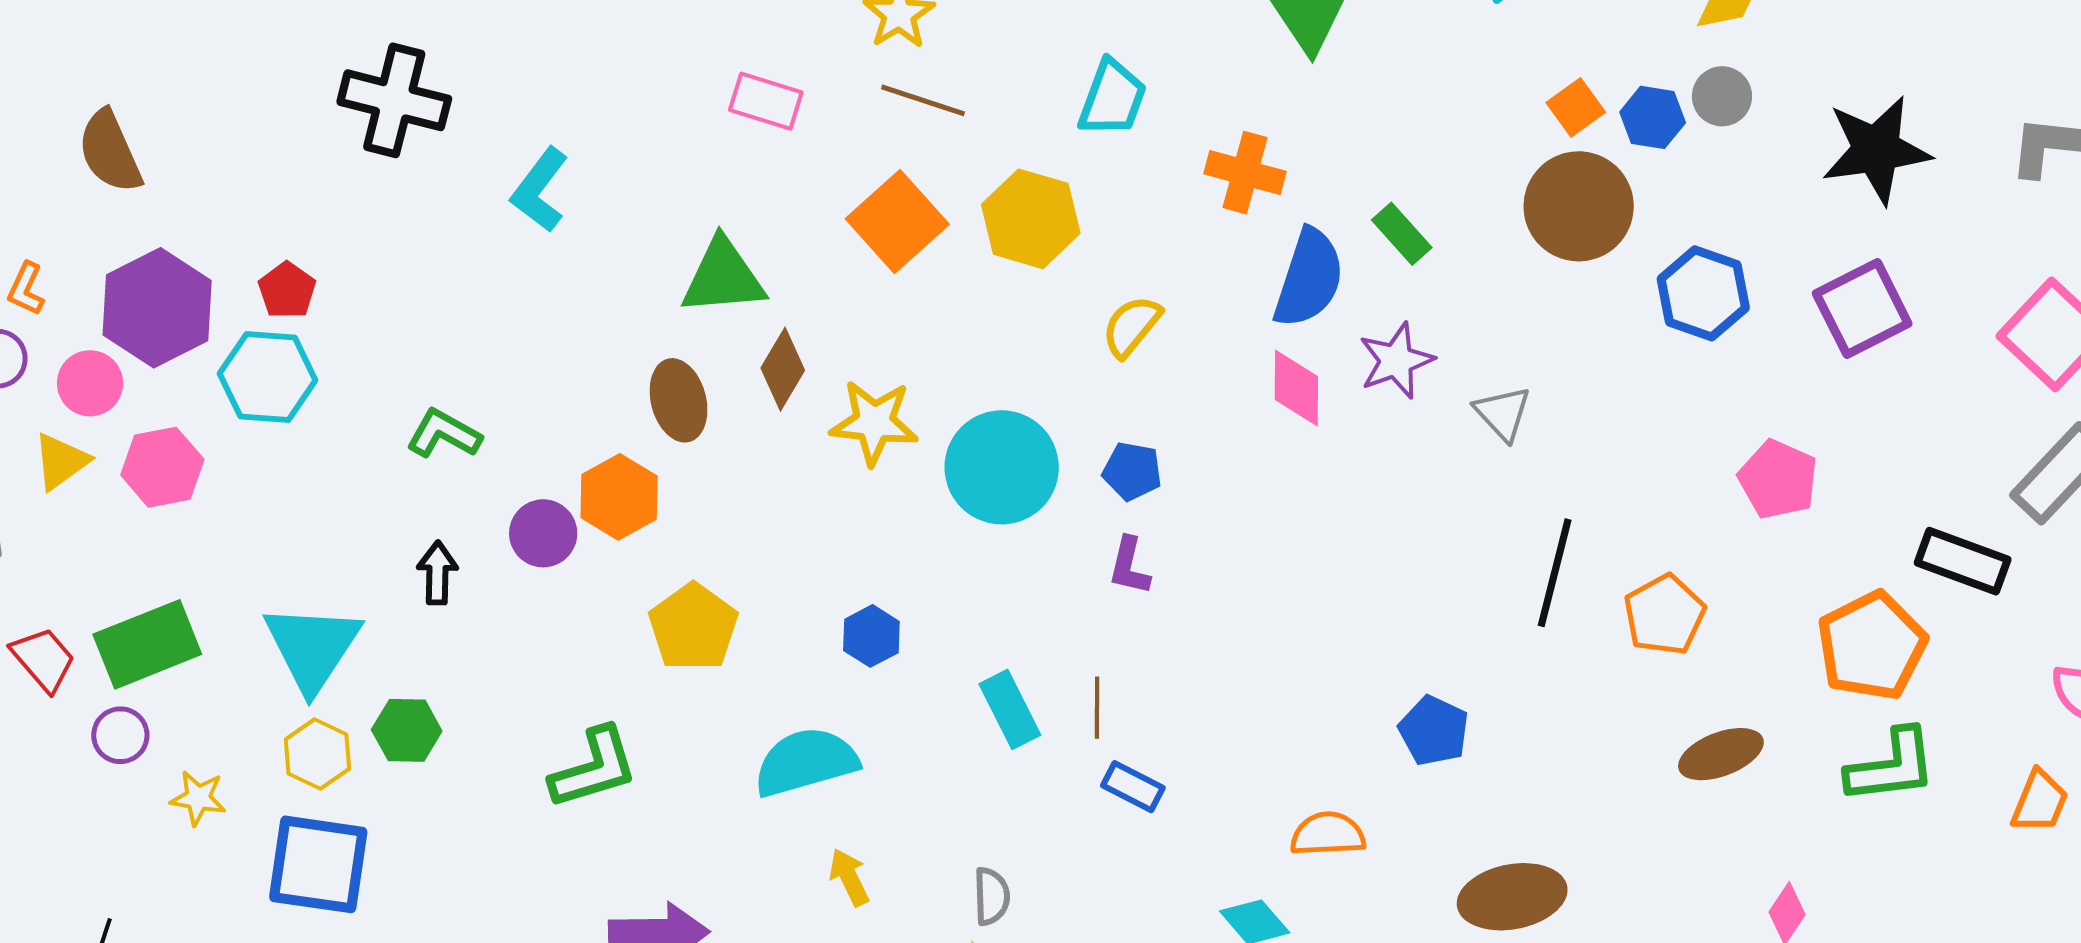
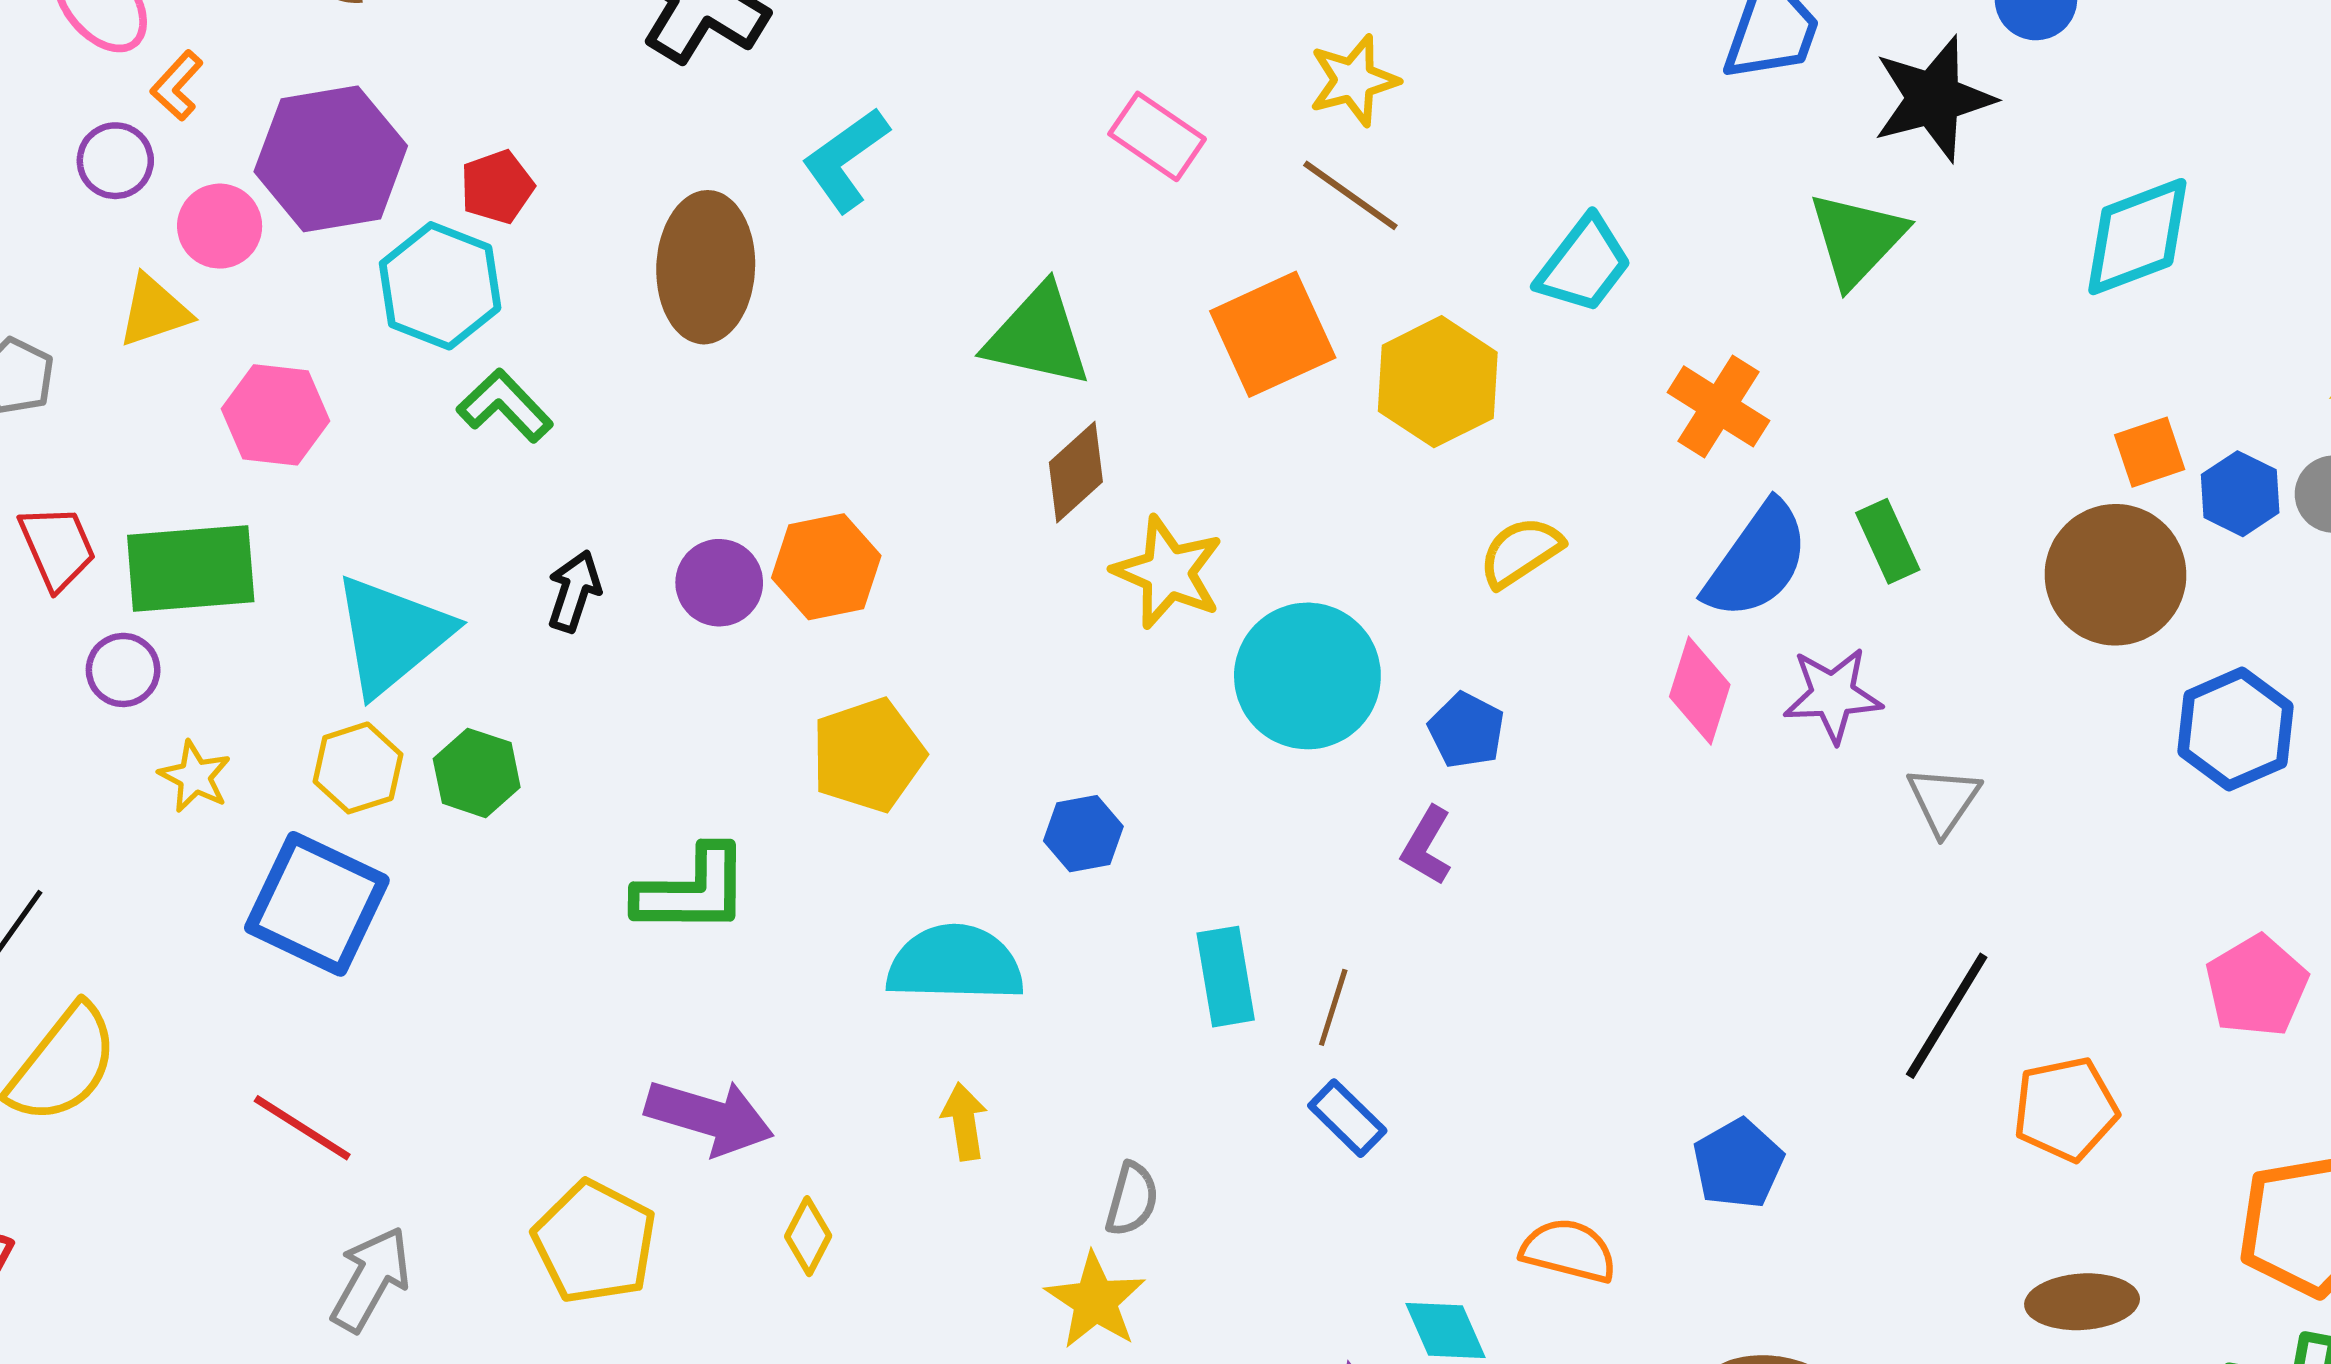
brown ellipse: (679, 400) -> (706, 267), moved, size x1.4
green L-shape: (444, 434) -> (505, 406), moved
pink hexagon: (162, 467) -> (275, 415), moved

